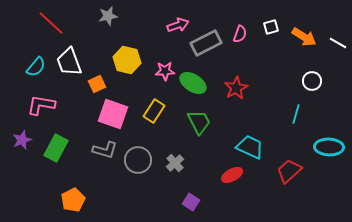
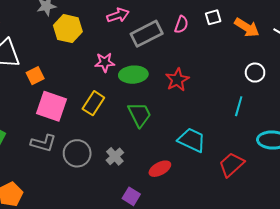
yellow hexagon: (127, 60) -> (68, 29), moved
green ellipse: (193, 83) -> (133, 75), turned -36
red ellipse: (232, 175) -> (160, 169), moved

